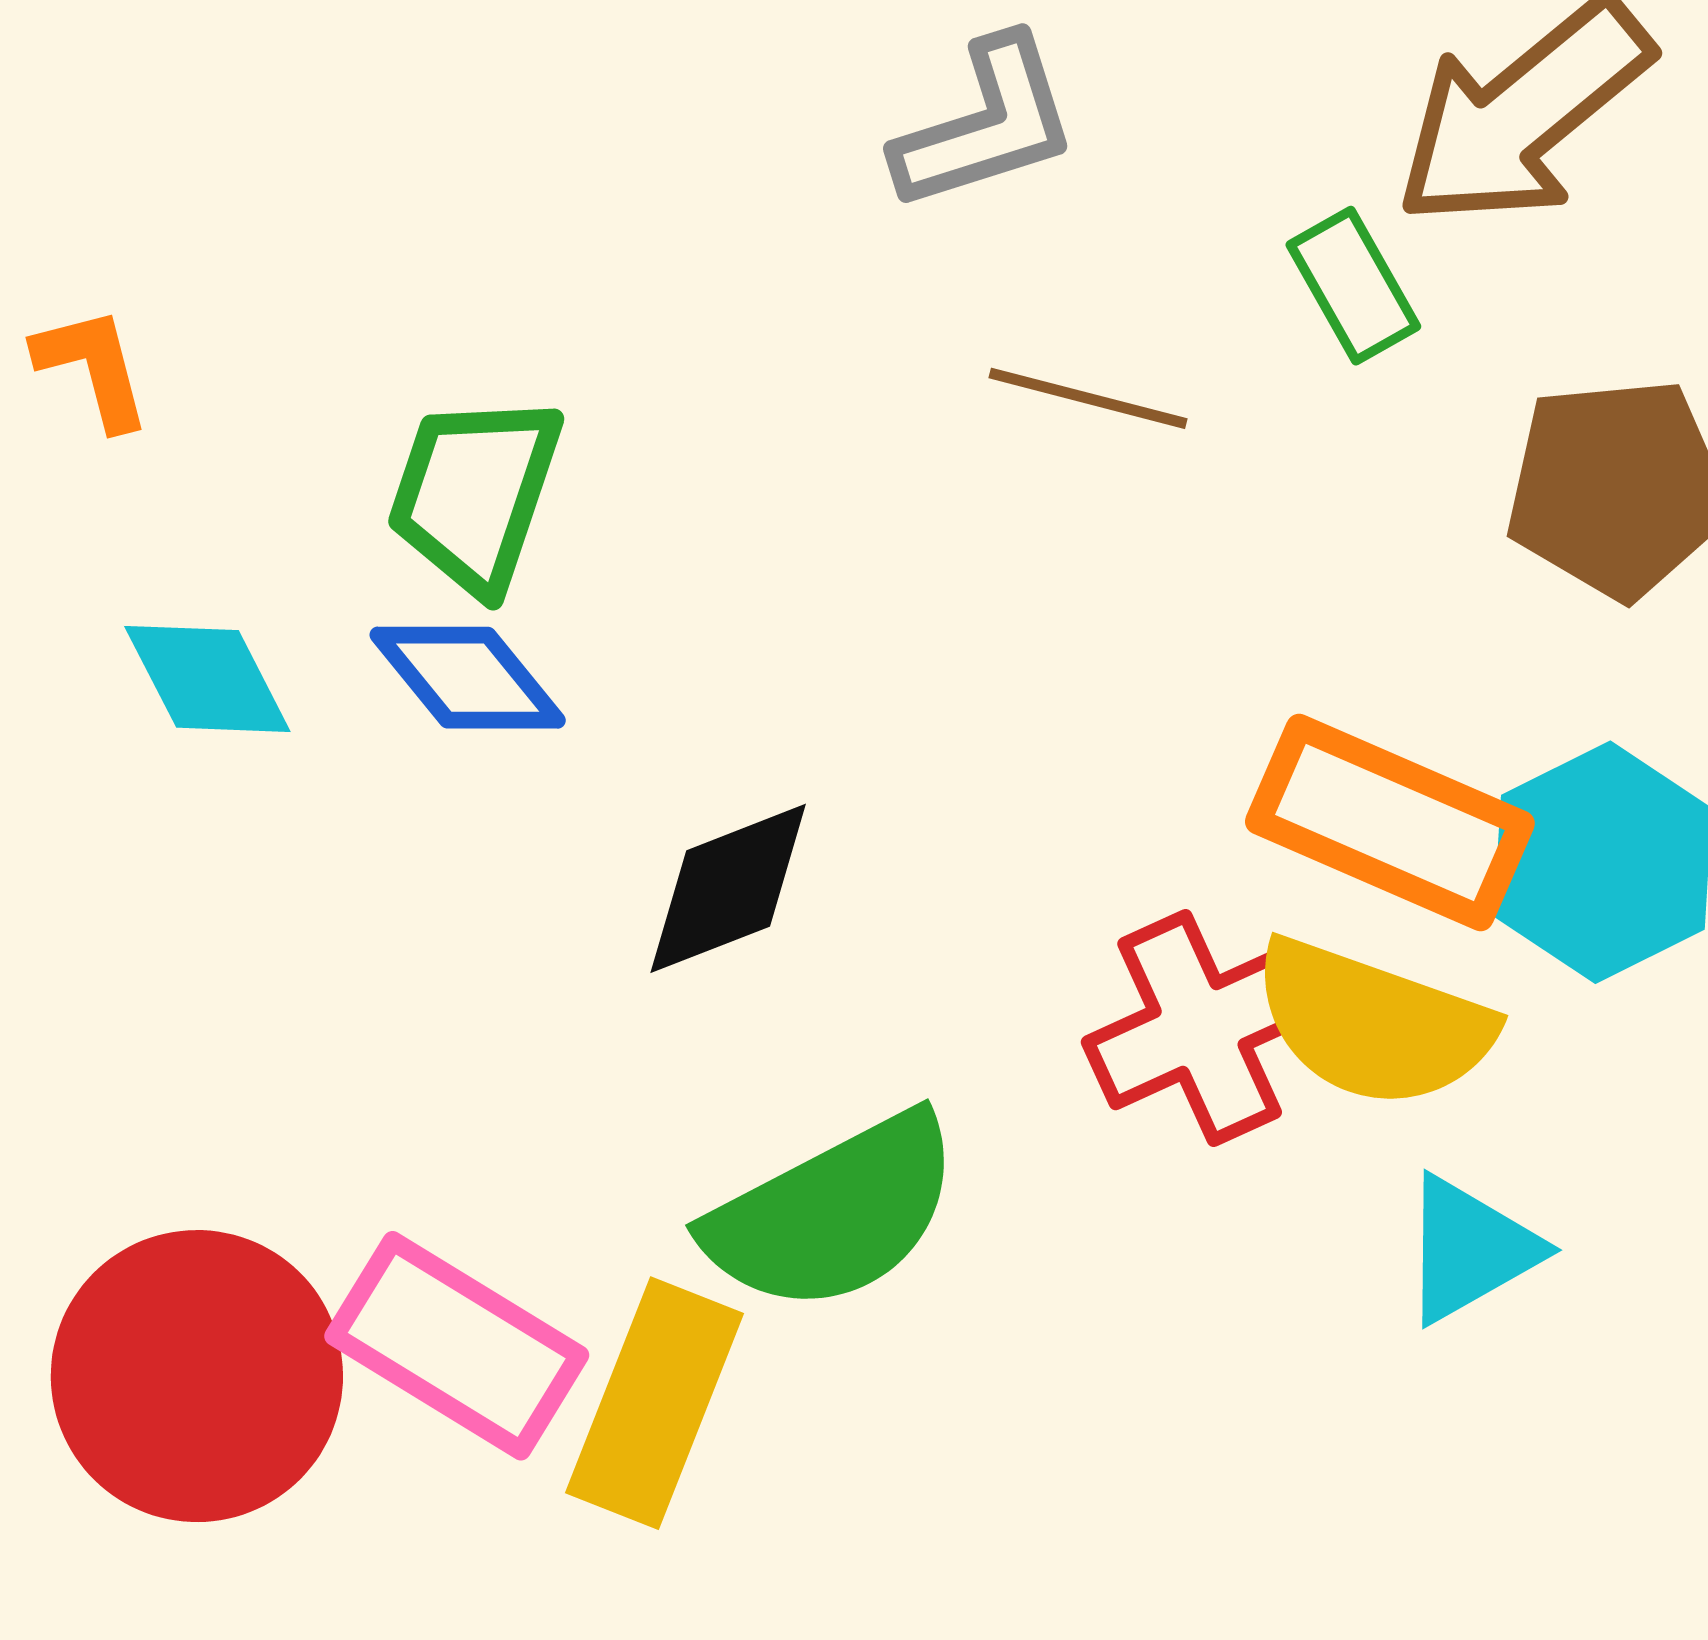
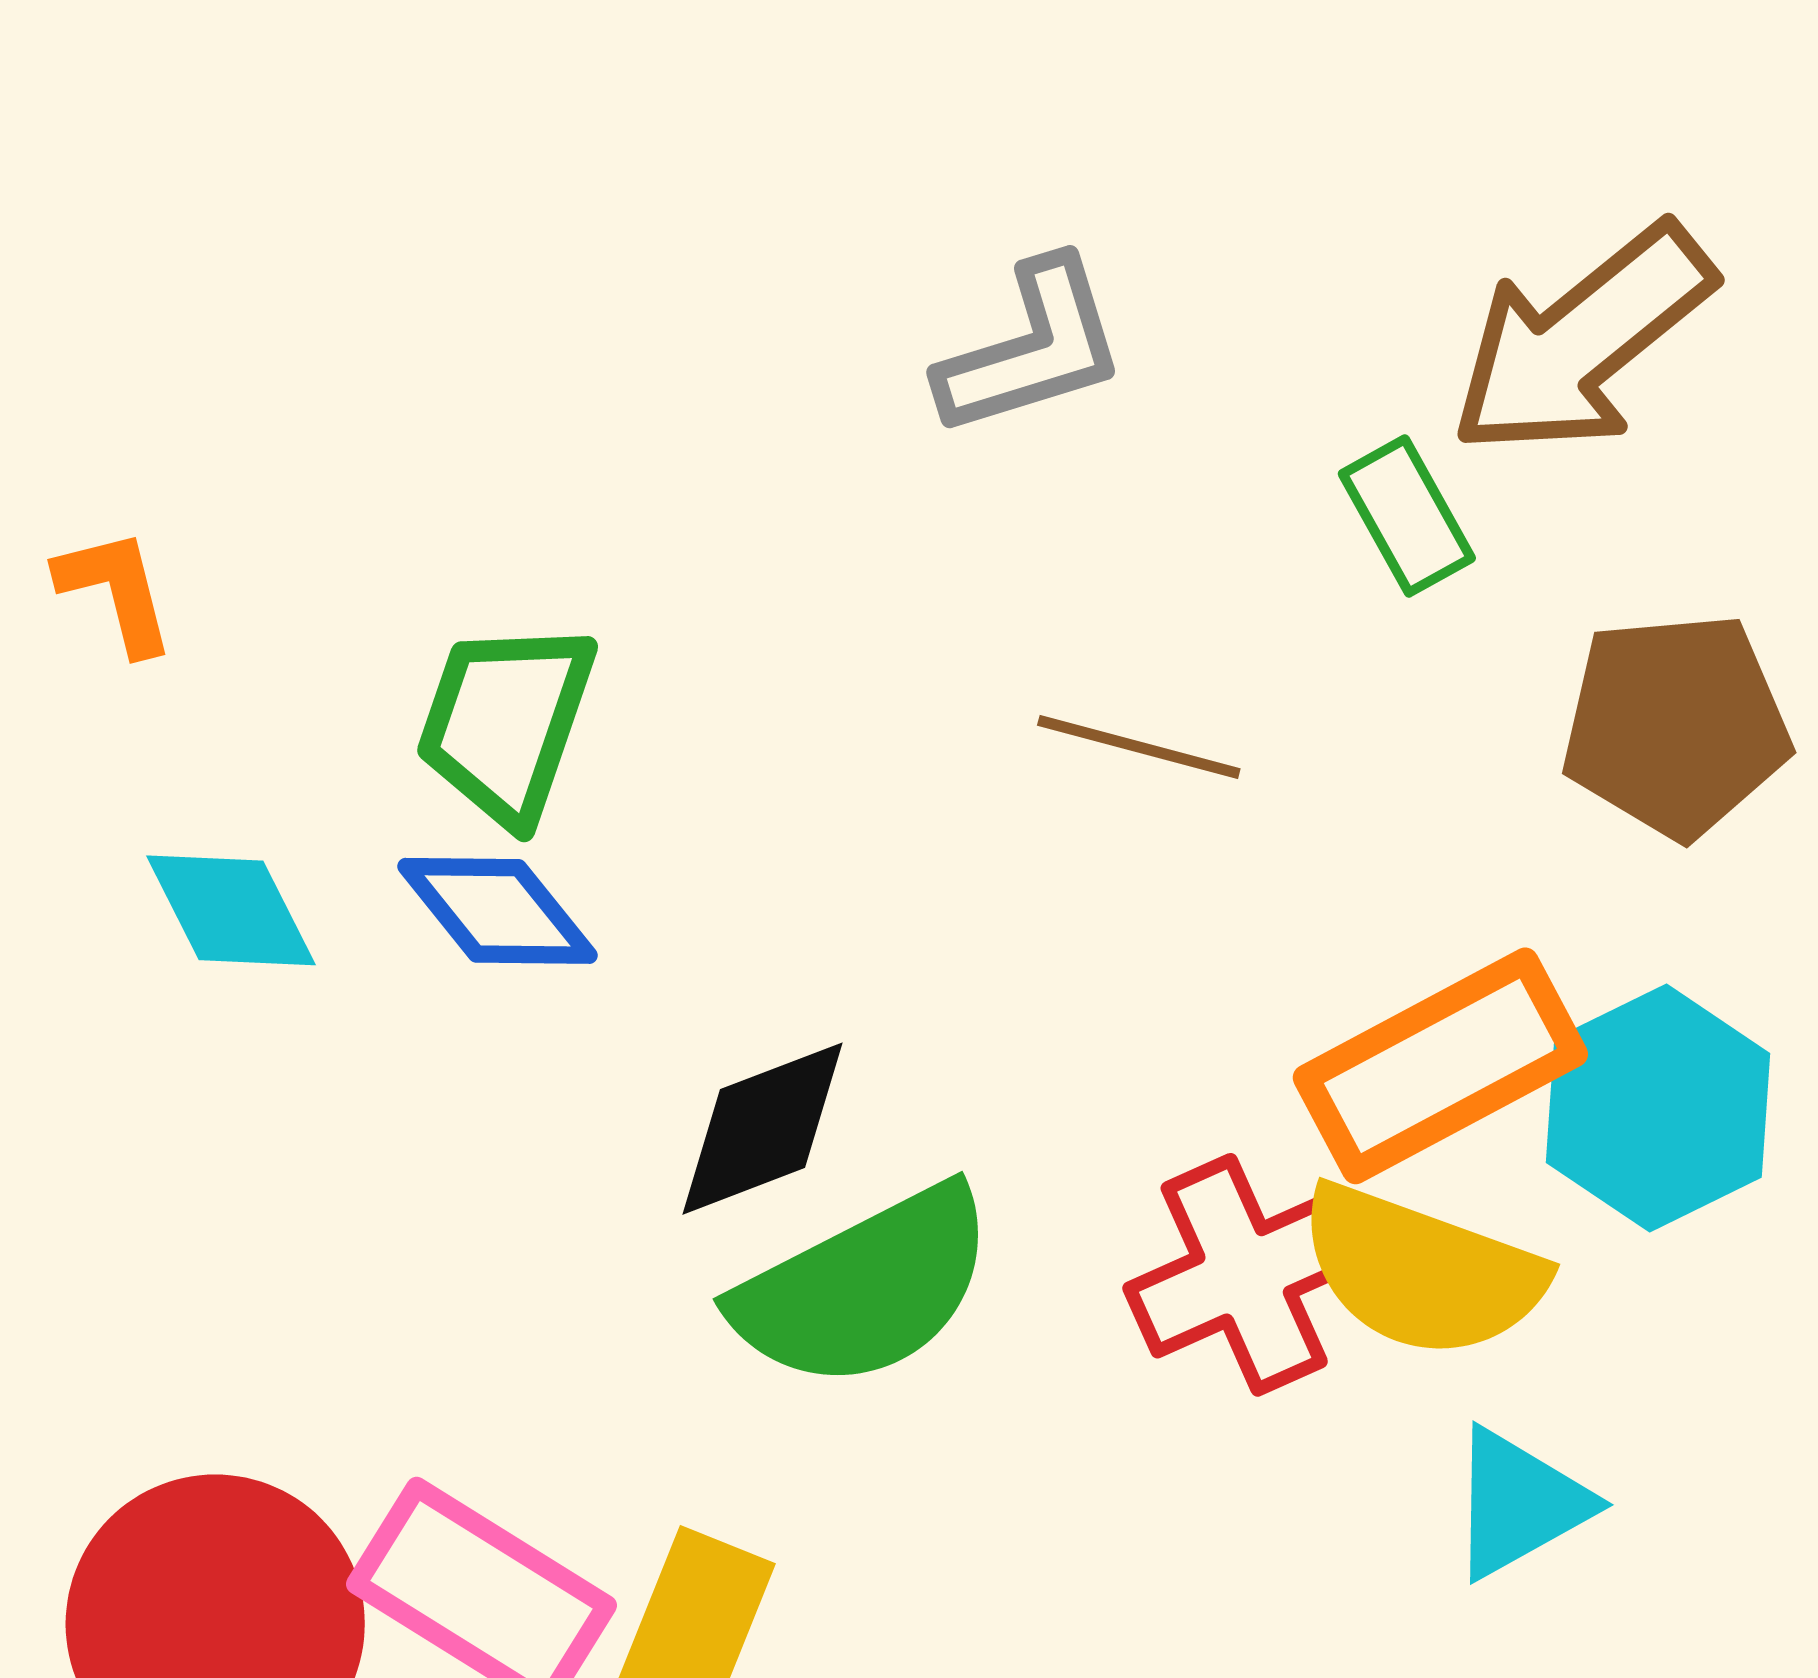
brown line: (1088, 398) -> (1139, 747), moved
orange rectangle: (1390, 823) -> (1440, 1066), turned -52
green semicircle: (833, 1213) -> (865, 1288), moved

